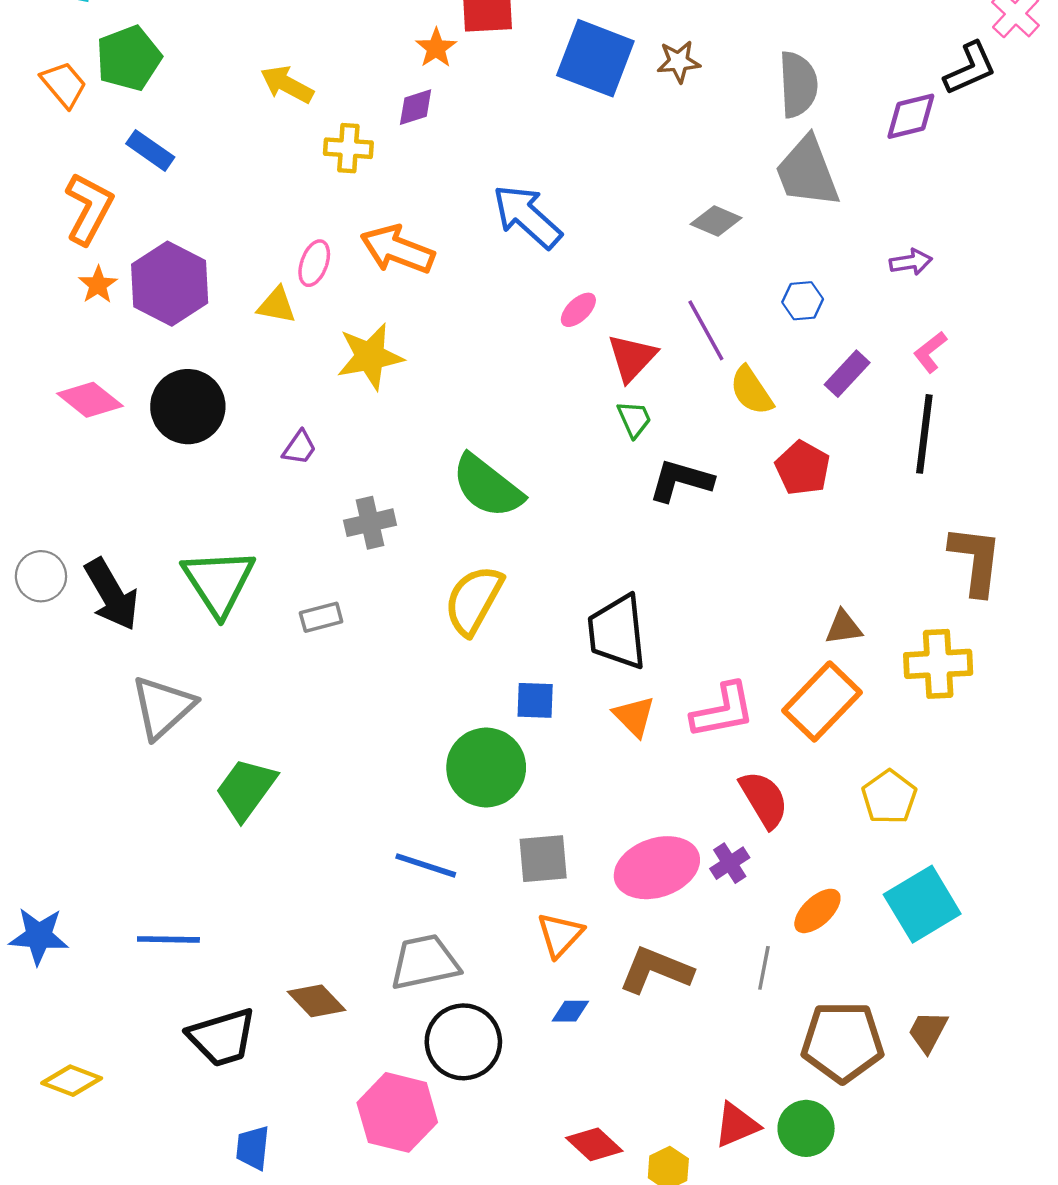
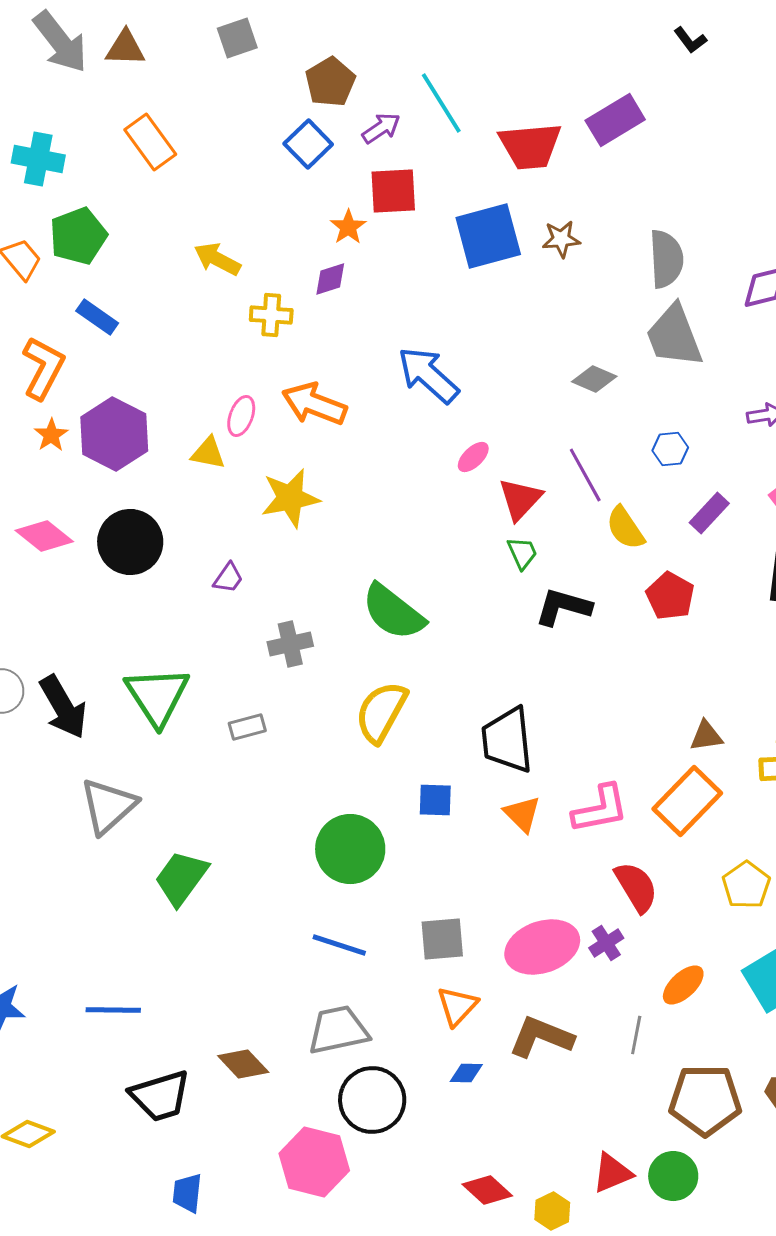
blue square: (595, 58) -> (488, 236), turned -36
green circle: (486, 767) -> (350, 849), moved

